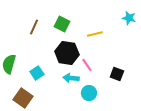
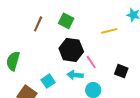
yellow line: (95, 34) -> (109, 31), moved
cyan square: (37, 73) -> (48, 81), moved

